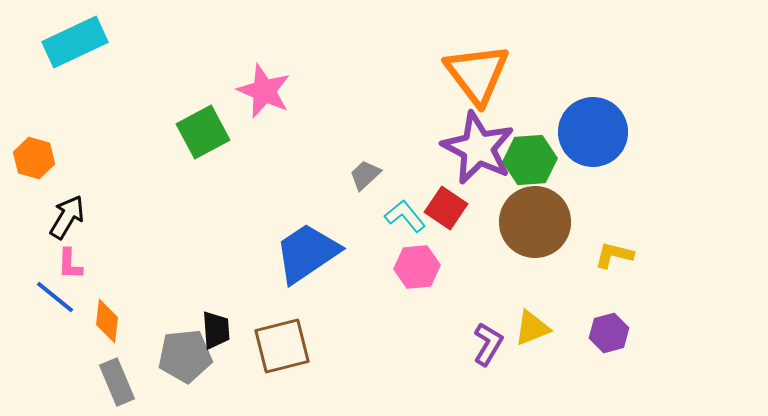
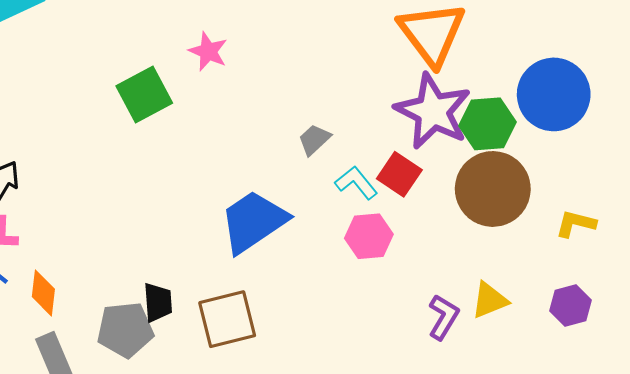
pink star: (264, 91) -> (208, 51), size x0.7

